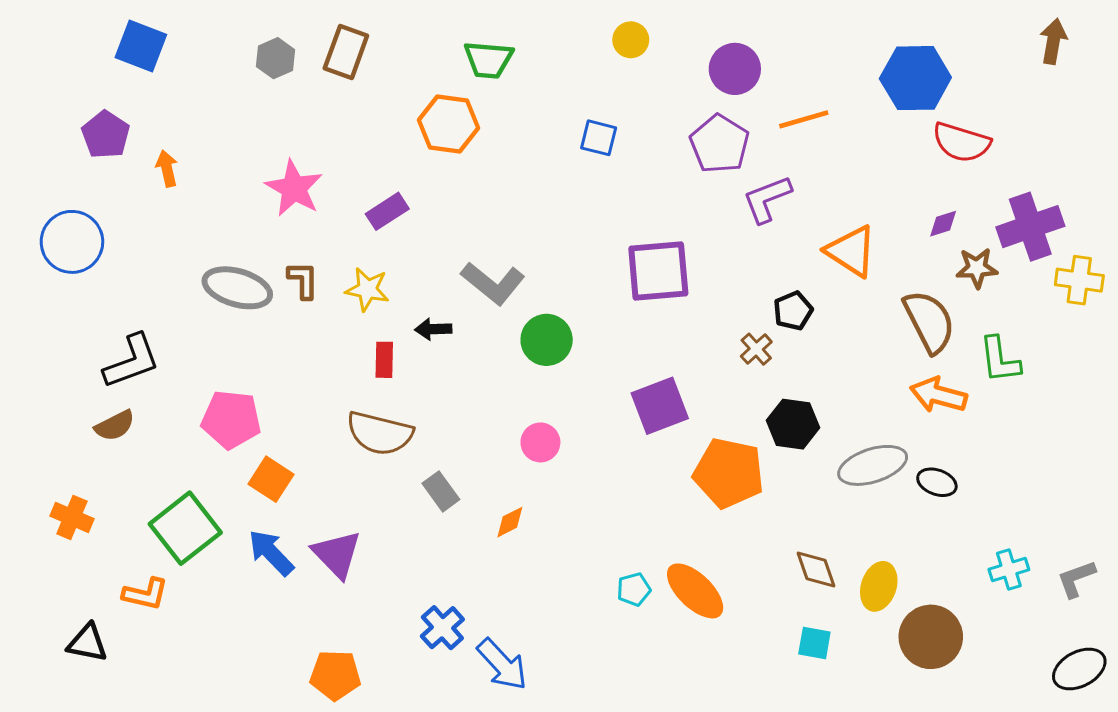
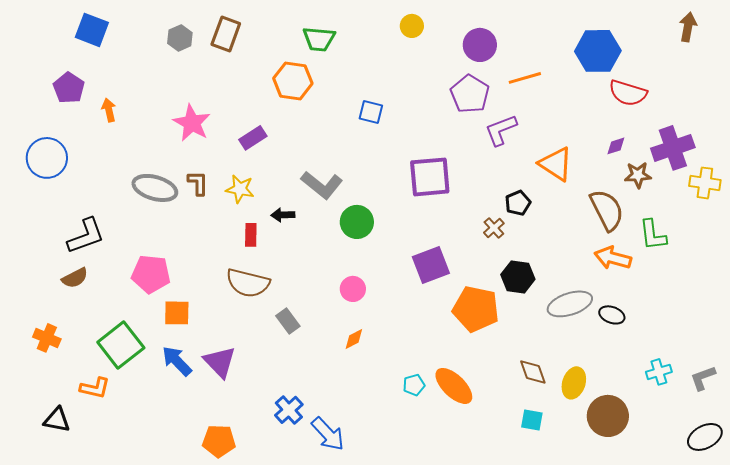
blue square: (599, 138) -> (371, 112), moved
orange square: (271, 479) -> (177, 313), turned -32
orange diamond: (510, 522) -> (354, 339), moved

